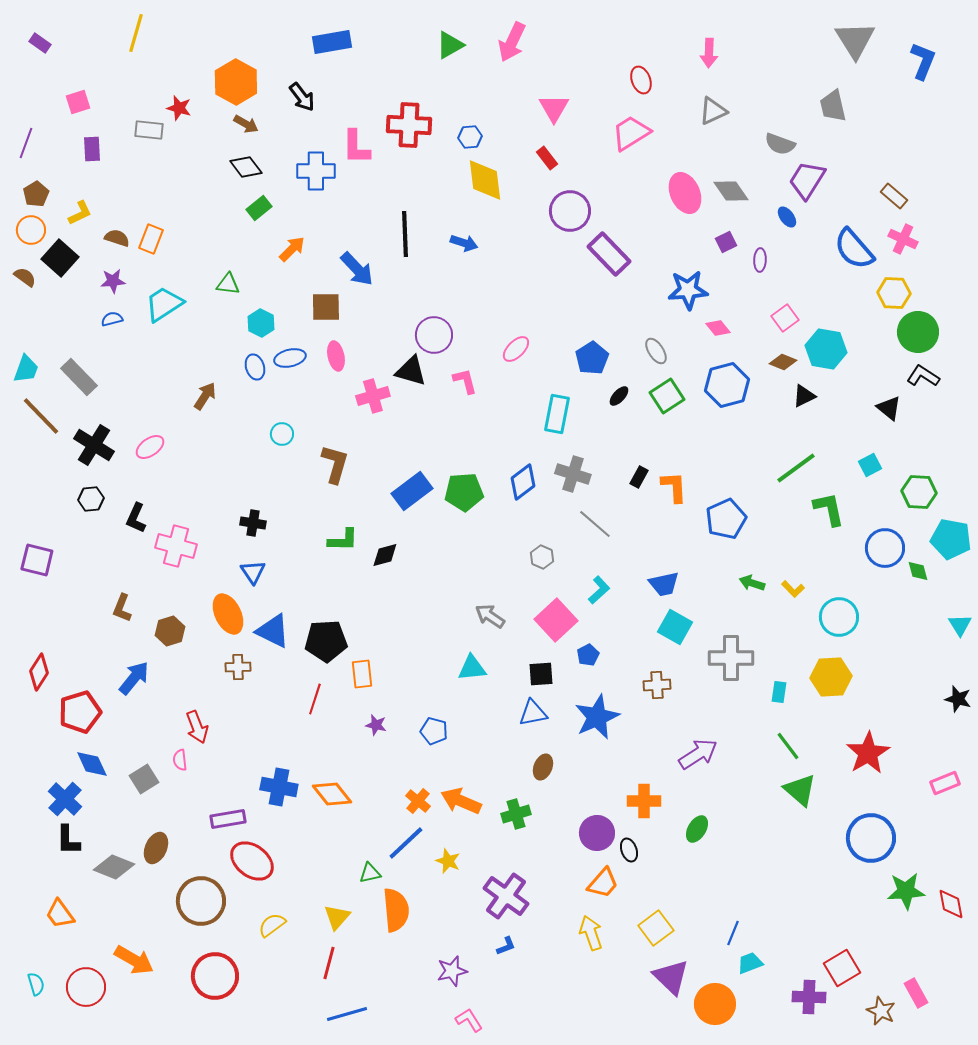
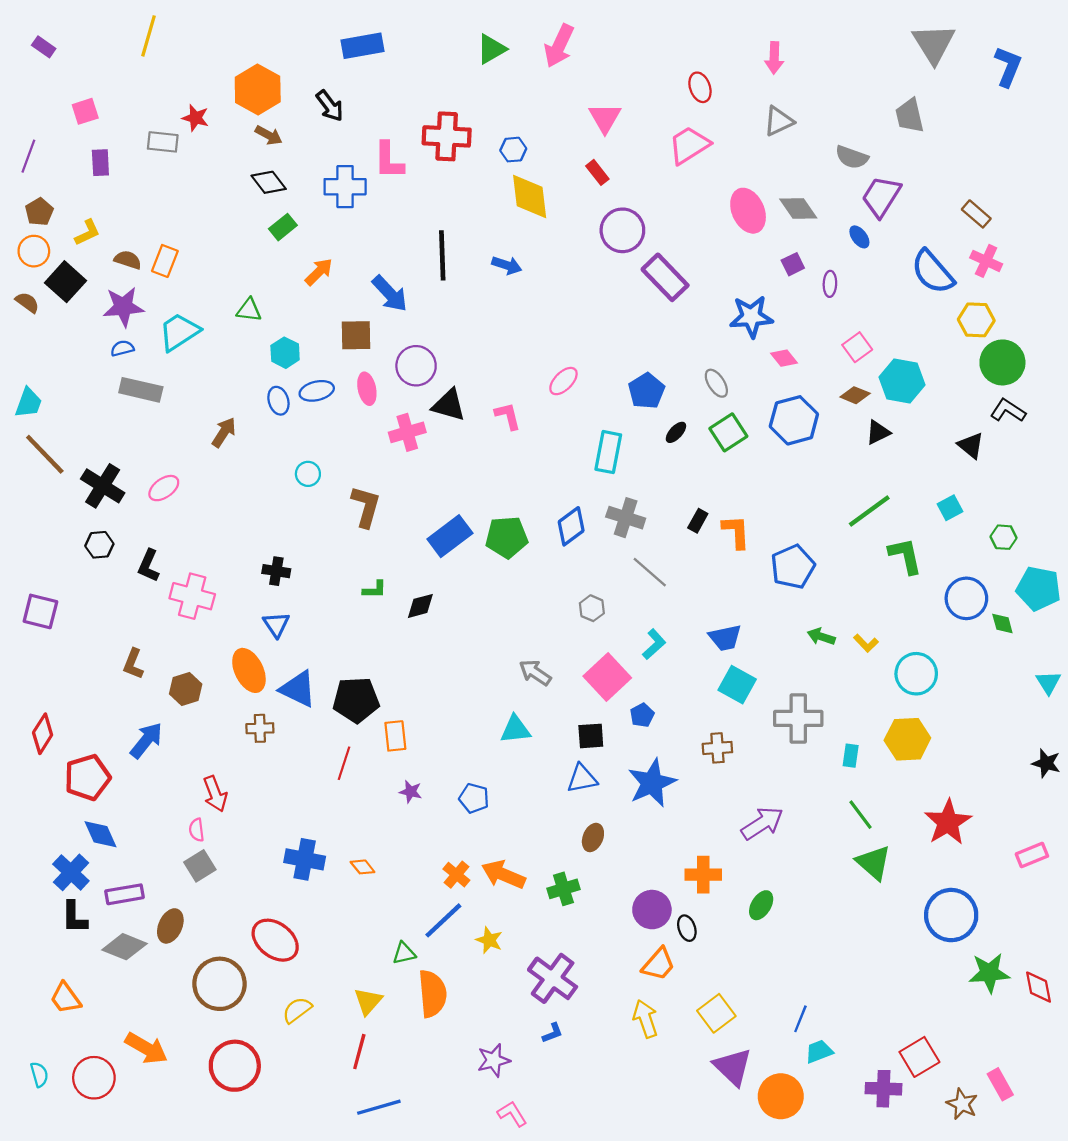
purple star: (113, 281) -> (123, 307), size x1.5
purple circle: (434, 335) -> (416, 366), moved
gray rectangle: (79, 377) -> (141, 390), moved, turned -33
green hexagon: (919, 492) -> (1004, 537), size x0.7
green L-shape: (343, 540) -> (375, 590), size x0.7
gray square: (144, 779) -> (200, 866), moved
orange diamond: (332, 794) -> (363, 867), size x0.6
purple rectangle: (228, 819) -> (124, 894), moved

